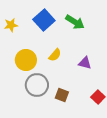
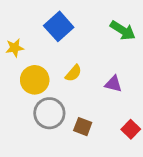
green arrow: (75, 22) -> (123, 30), moved
yellow star: (11, 25) -> (15, 48), moved

